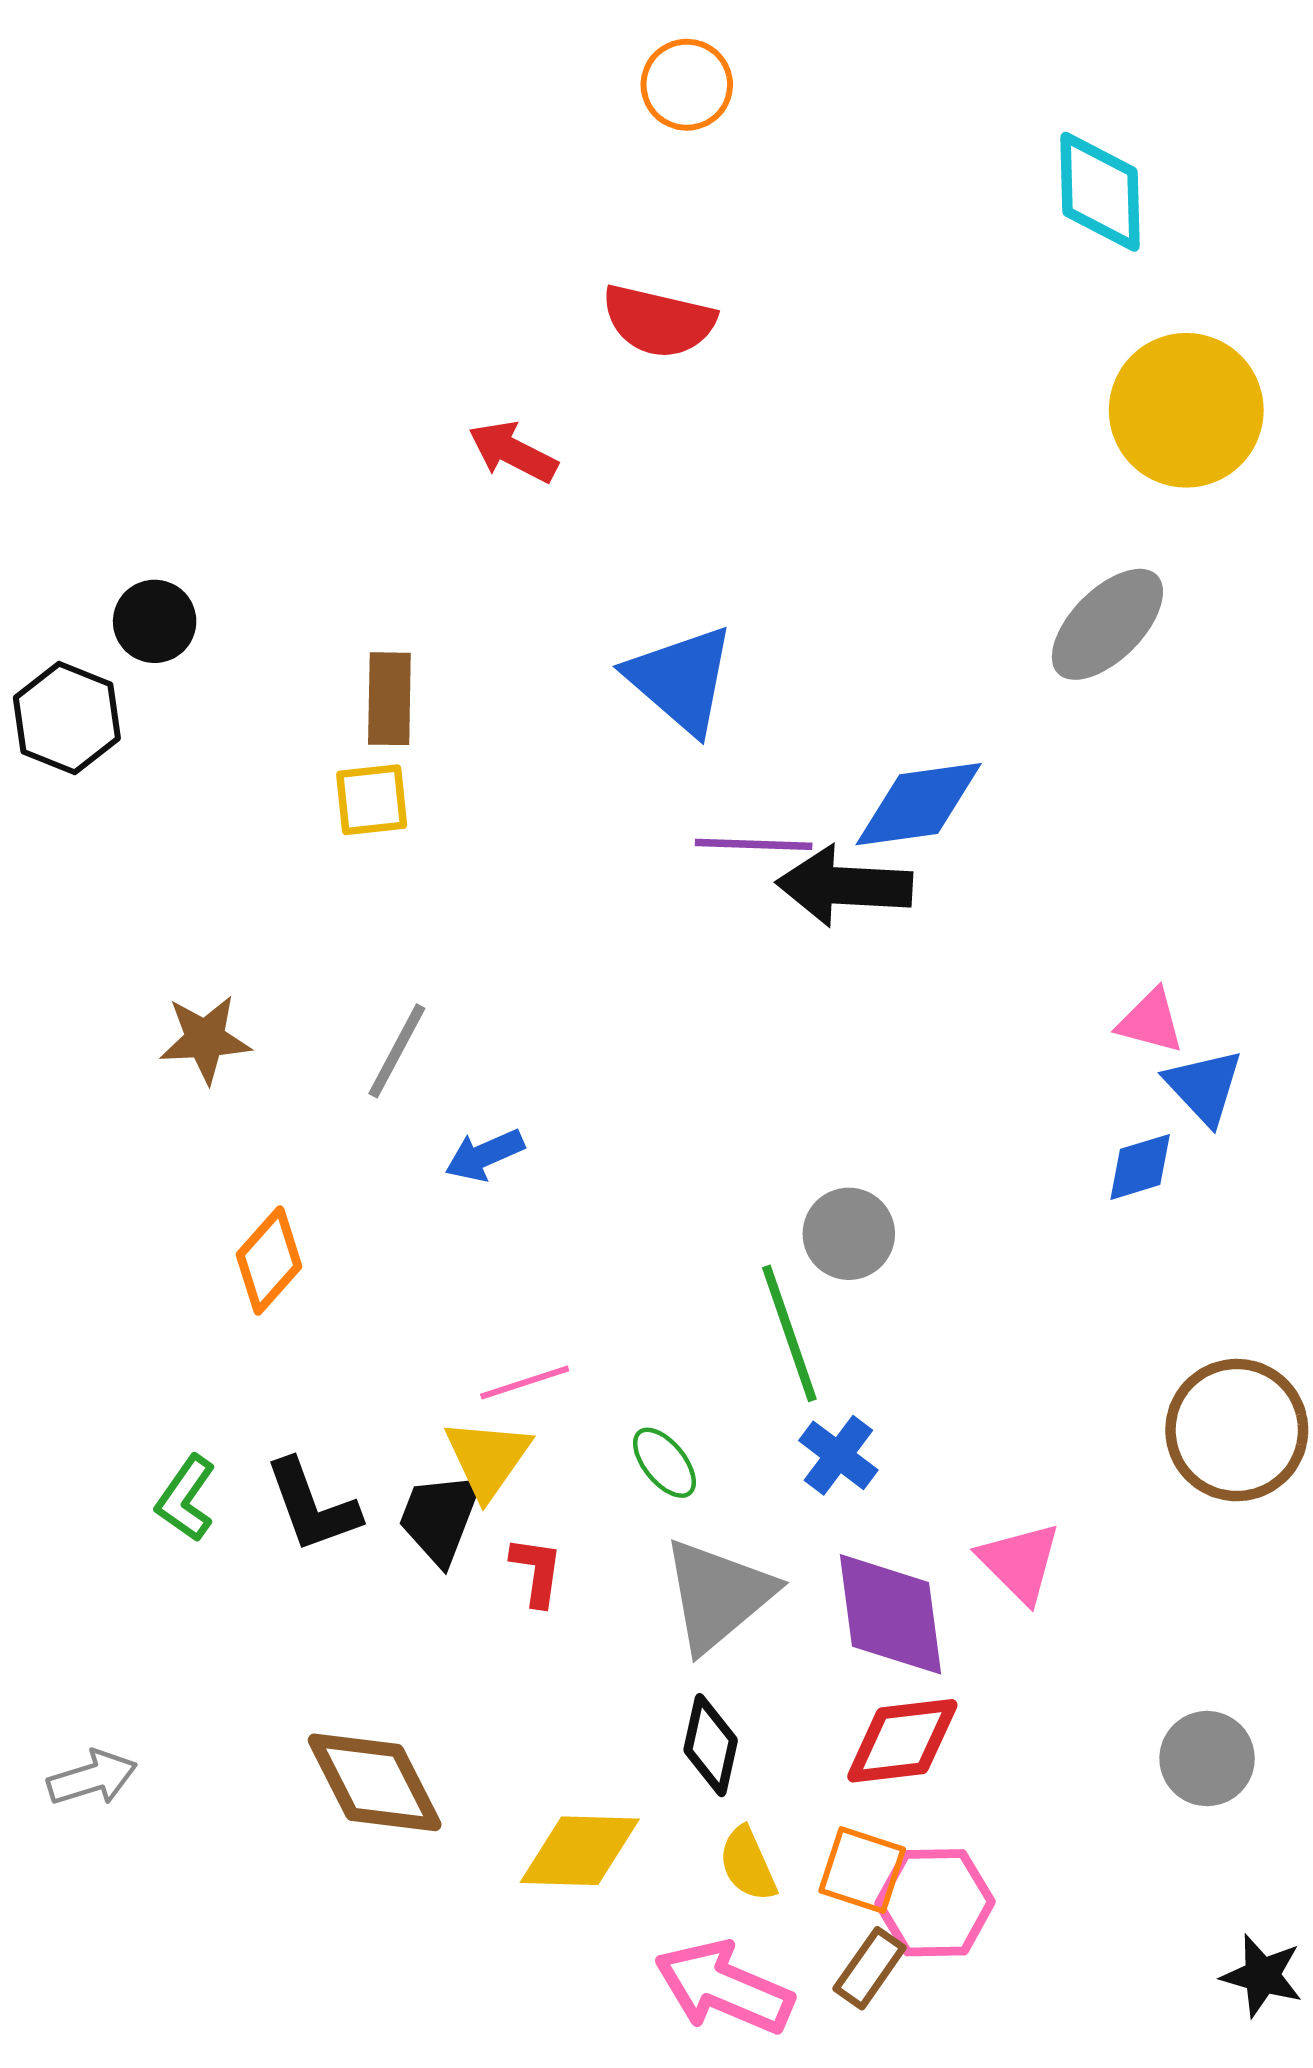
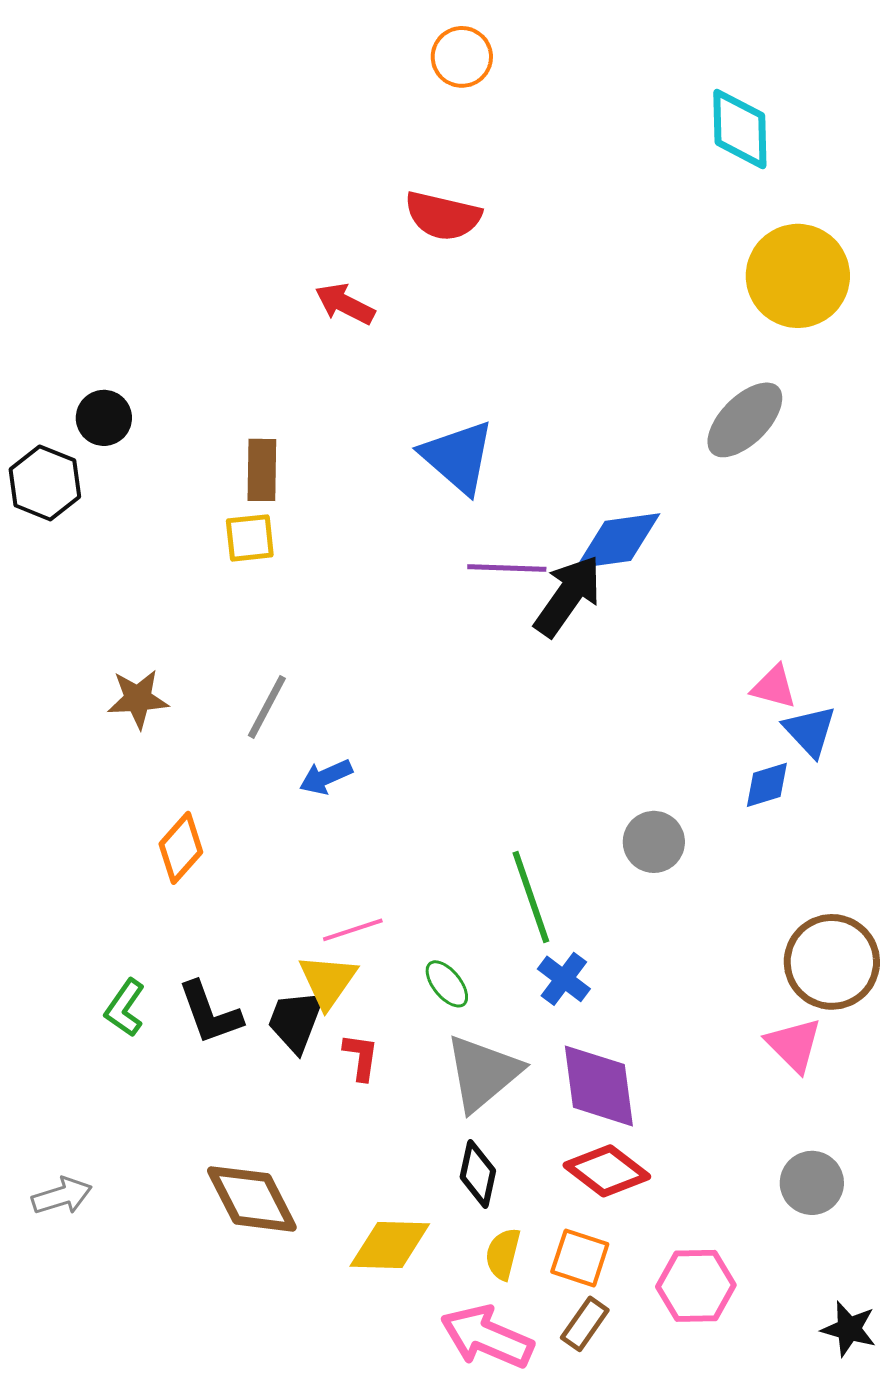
black arrow: (844, 886) -> (568, 596), turned 122
gray circle: (849, 1234) -> (654, 842), moved
pink triangle: (1020, 1562) -> (794, 1045), moved
red diamond: (902, 1741) -> (607, 1171), turned 44
yellow semicircle: (748, 1864) -> (503, 1254), turned 38
pink hexagon: (935, 1903) -> (696, 1286), moved

